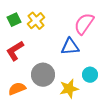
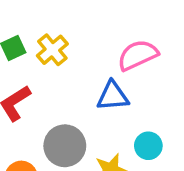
pink semicircle: (84, 24) -> (138, 55), turned 30

